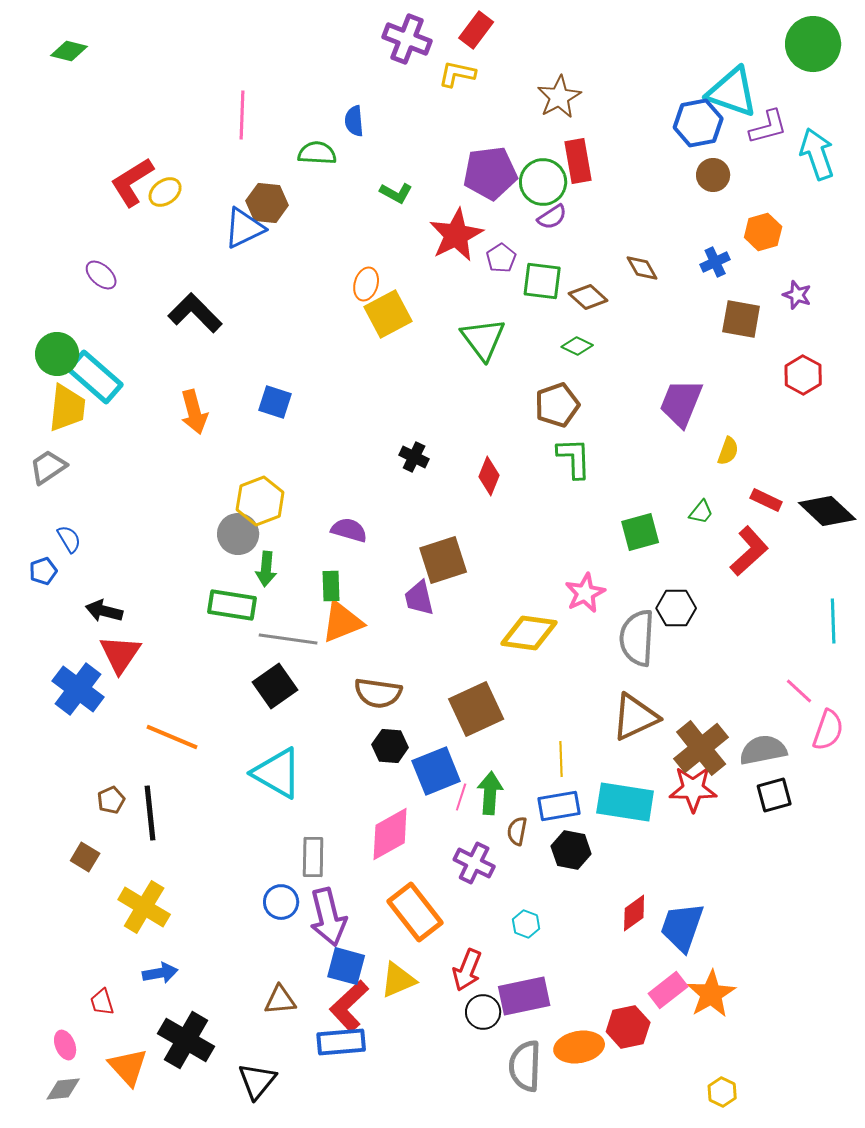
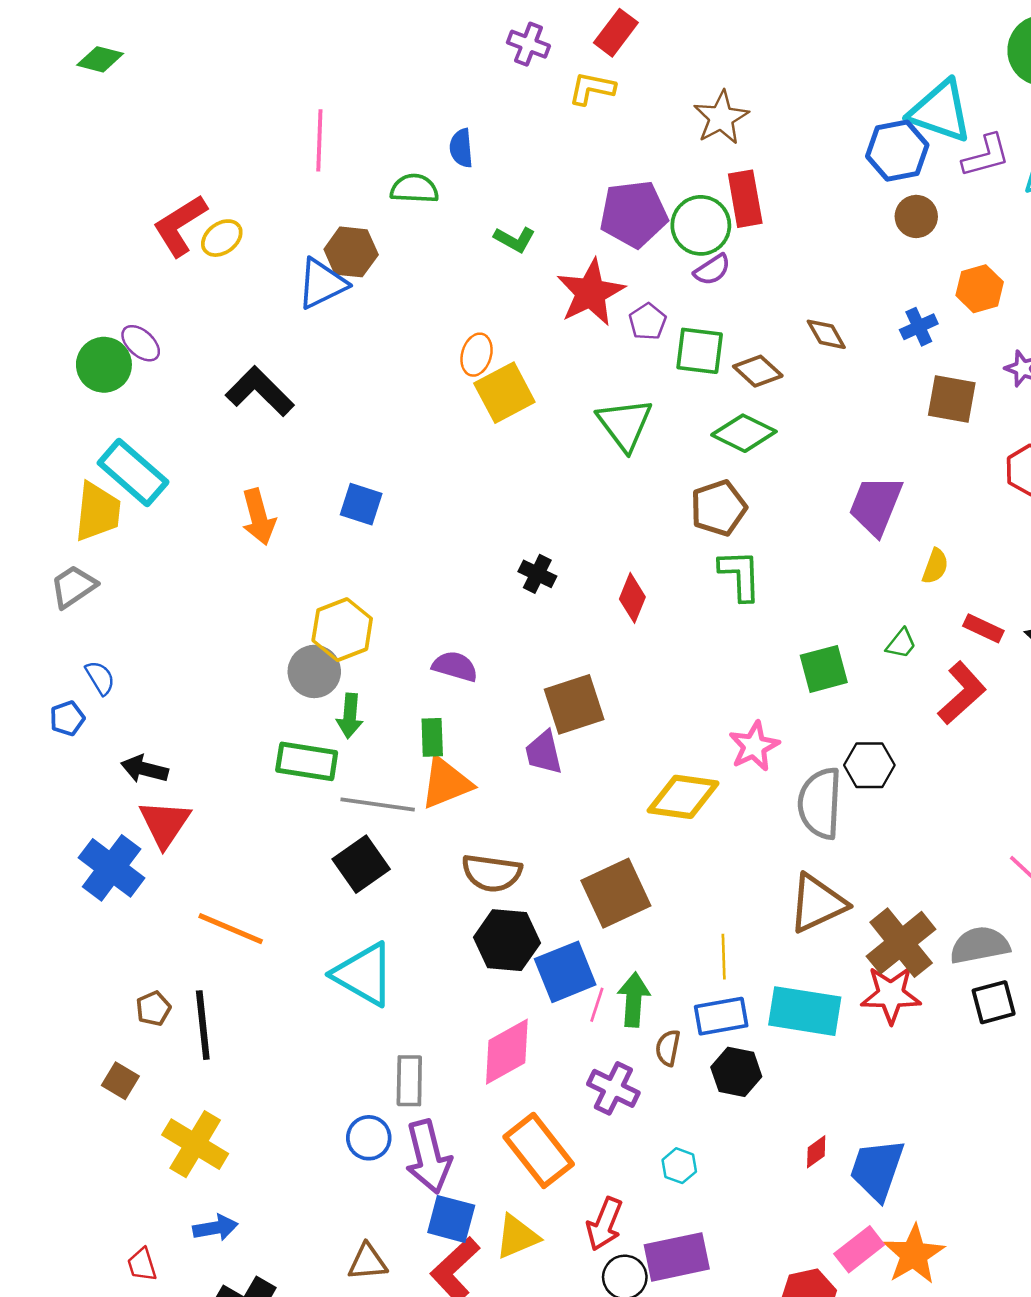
purple cross: (407, 39) -> (528, 44), size x0.7
green diamond: (577, 346) -> (744, 433), size x1.6
green circle: (57, 354) -> (104, 365), moved
black hexagon: (390, 746) -> (507, 940), size x1.4
red diamond: (634, 913) -> (816, 1152), size x0.7

